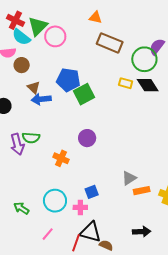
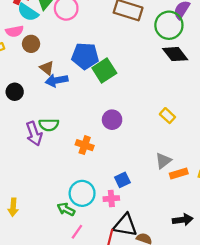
yellow rectangle: (126, 83) -> (167, 116), moved, turned 32
green arrow: (21, 208) -> (66, 209), moved

